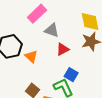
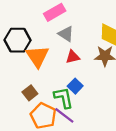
orange triangle: (31, 56) -> (37, 56), size x1.6

